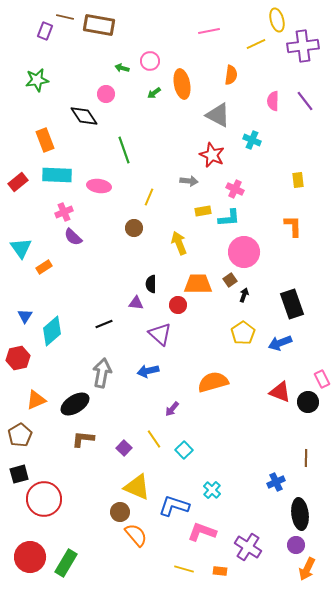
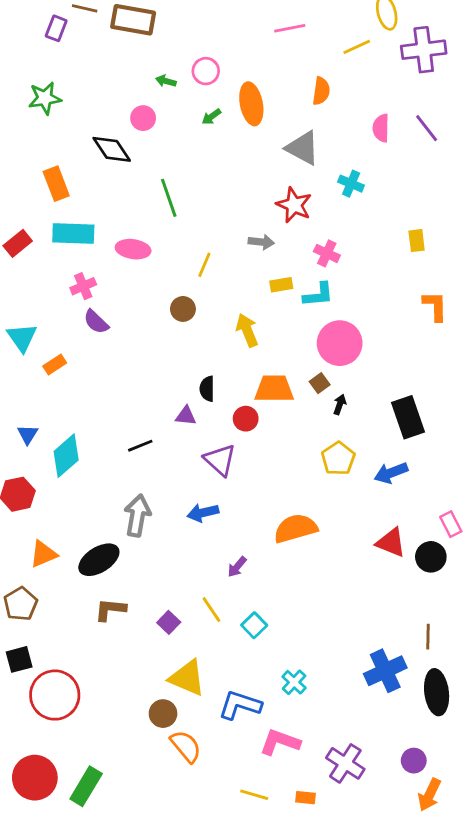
orange L-shape: (293, 226) -> (435, 306), moved
blue cross: (276, 482) -> (385, 671), size x1.6
black ellipse: (300, 514) -> (437, 692), moved

